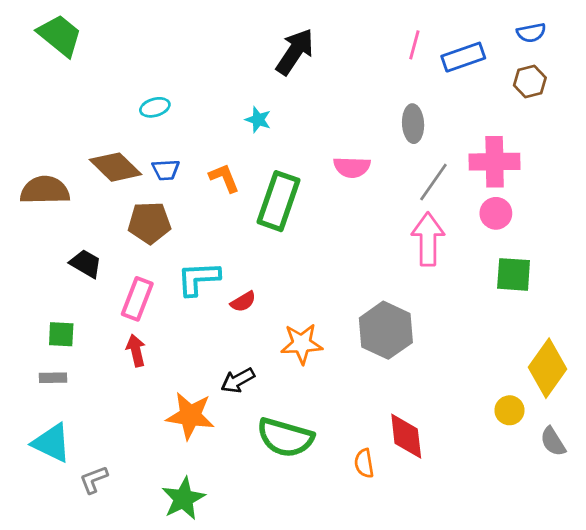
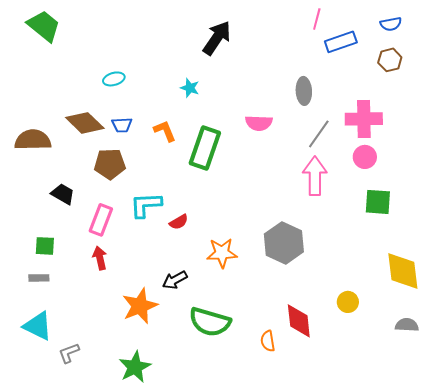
pink line: (414, 45) -> (317, 19), moved
yellow diamond: (548, 368) -> (403, 271), turned -42
yellow circle: (509, 410) -> (348, 302), moved
orange star: (190, 416) -> (140, 306), turned -30
gray semicircle: (553, 442) -> (407, 325), turned 125

